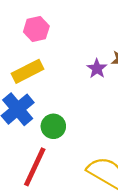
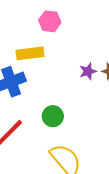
green circle: (53, 126) -> (53, 116), moved

